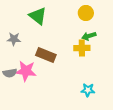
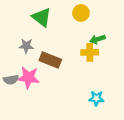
yellow circle: (86, 13) -> (81, 13), moved
gray star: (14, 39) -> (26, 46), moved

